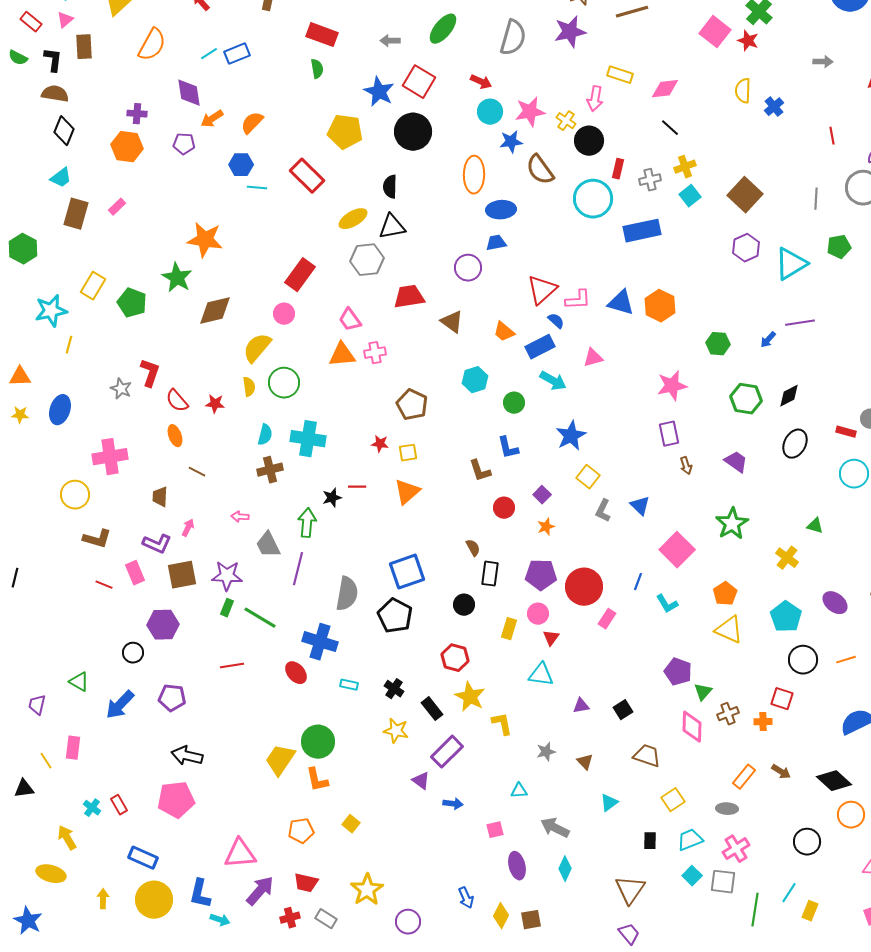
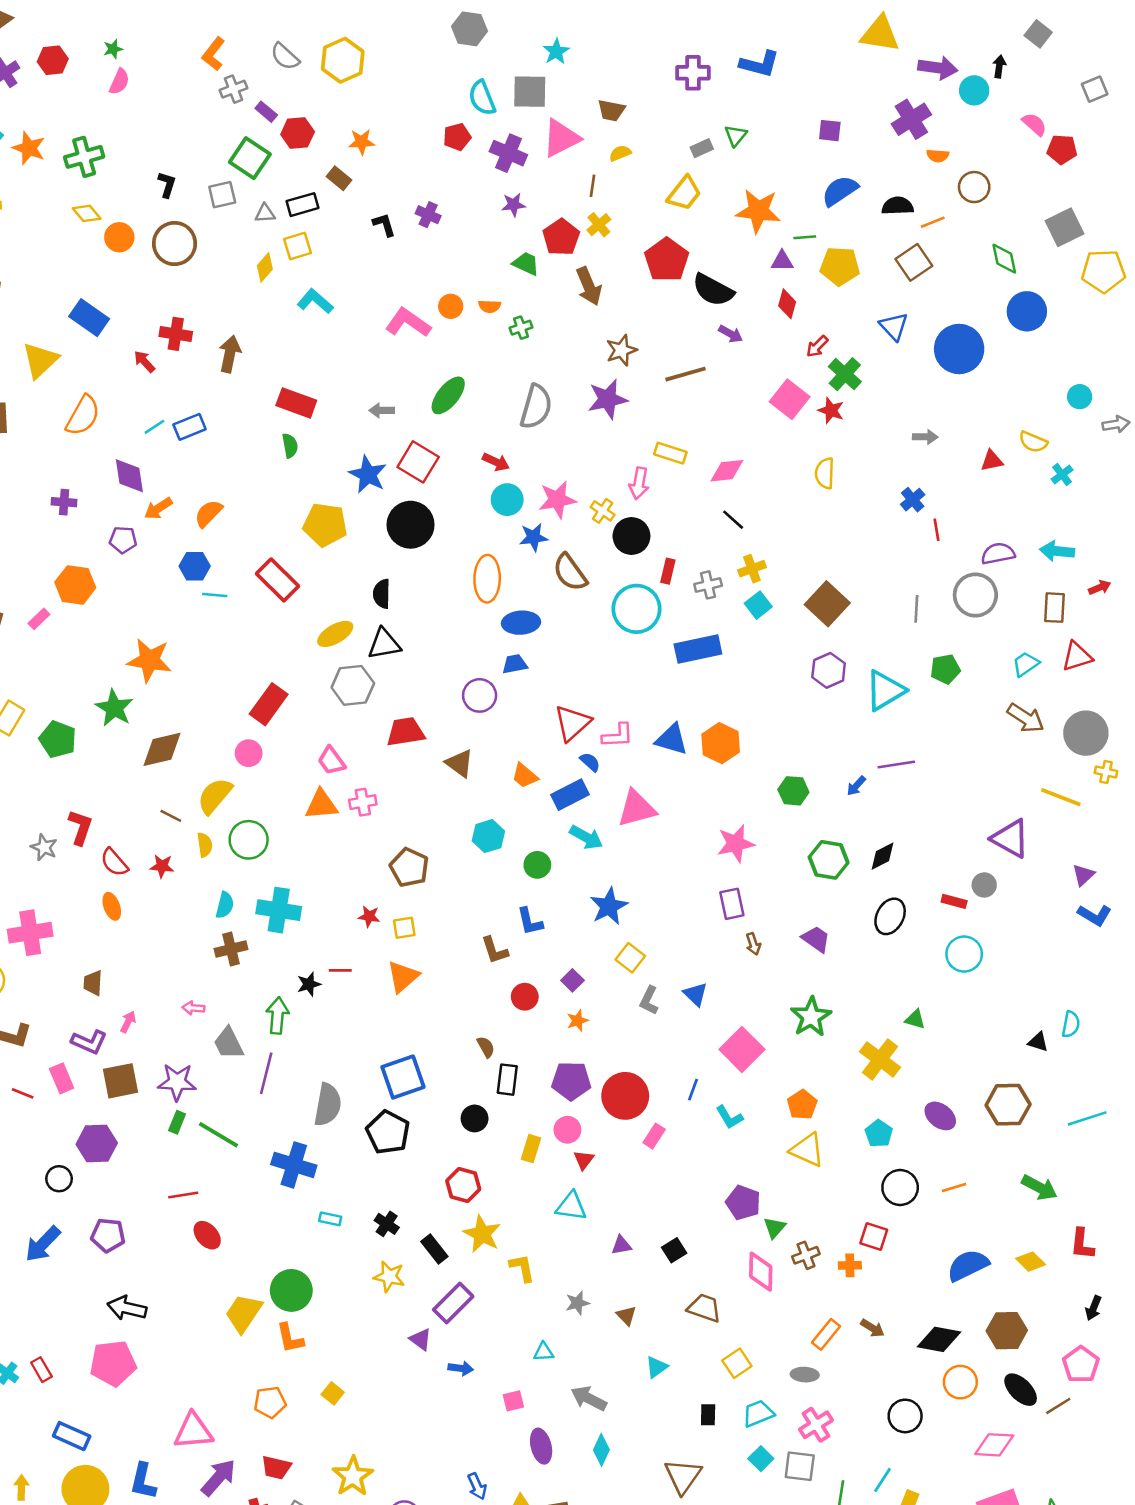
blue cross: (774, 107) -> (913, 500), moved
orange hexagon: (127, 147) -> (75, 585), moved
pink triangle: (593, 358) -> (636, 808), size x1.6
brown line: (197, 472) -> (171, 816), moved
yellow cross: (787, 558) -> (880, 1059), size x1.4
cyan pentagon: (786, 617) -> (879, 1134), size x0.7
red ellipse: (296, 673) -> (207, 1235), moved
black diamond: (834, 781) -> (939, 1339), turned -32

